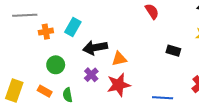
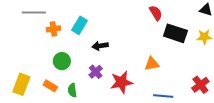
black arrow: (95, 48) -> (100, 46), size x0.7
black rectangle: (173, 51) -> (175, 33), moved, size x1.6
orange triangle: (119, 59) -> (152, 64), moved

